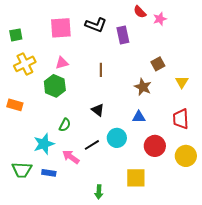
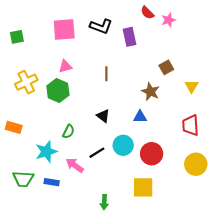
yellow cross: (25, 64) -> (26, 82), moved
orange rectangle: (15, 105) -> (14, 127), moved
blue triangle: (139, 117) -> (140, 117), moved
red circle: (155, 146) -> (152, 154), moved

